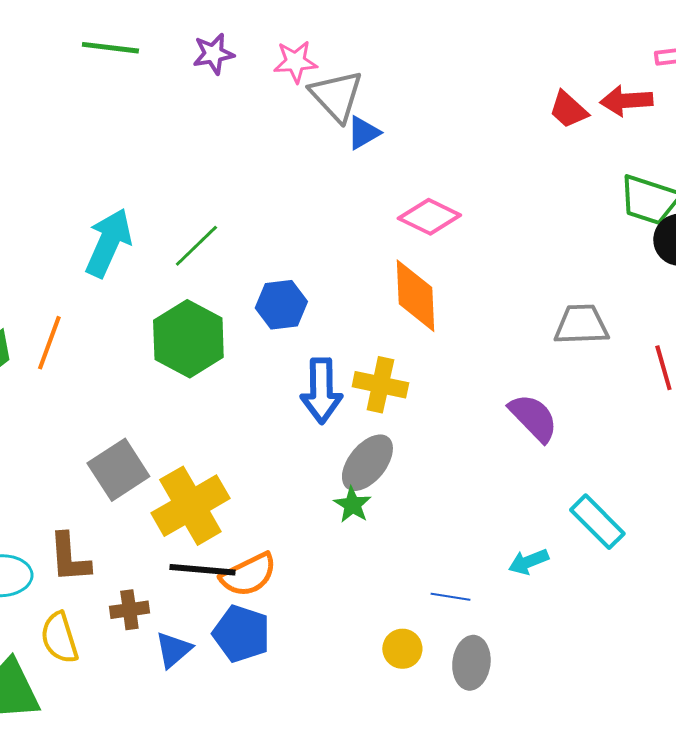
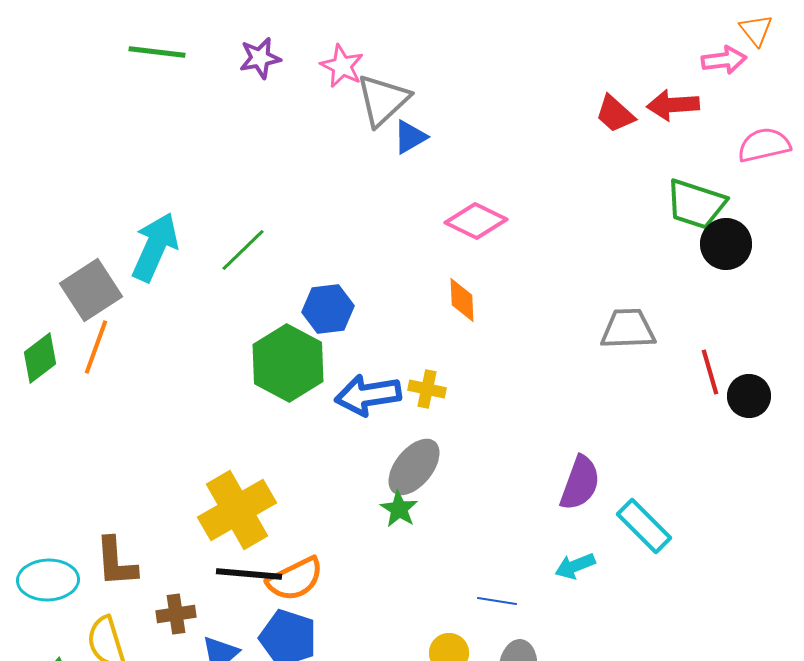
pink star: (295, 62) -> (342, 66), turned 30
gray triangle: (336, 96) -> (383, 100), turned 30
orange diamond: (415, 296) -> (462, 300), size x0.6
green hexagon: (188, 339) -> (288, 363), moved
yellow cross: (380, 385) -> (427, 389), size x0.7
blue arrow: (321, 391) -> (368, 395), turned 82
purple semicircle: (533, 418) -> (580, 483), moved, turned 64
gray square: (118, 470) -> (91, 290), moved

